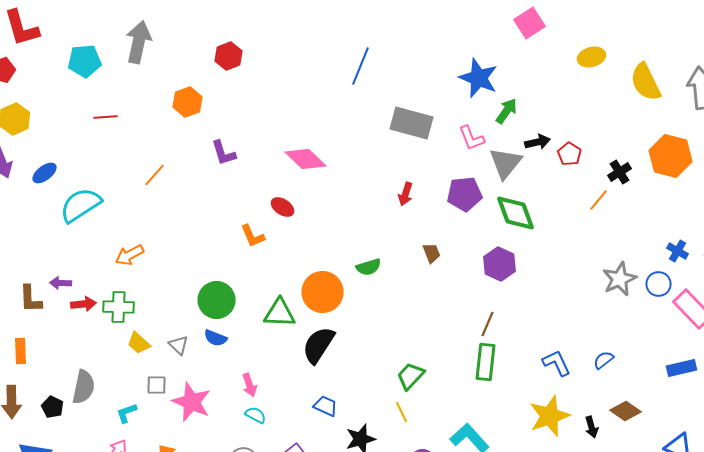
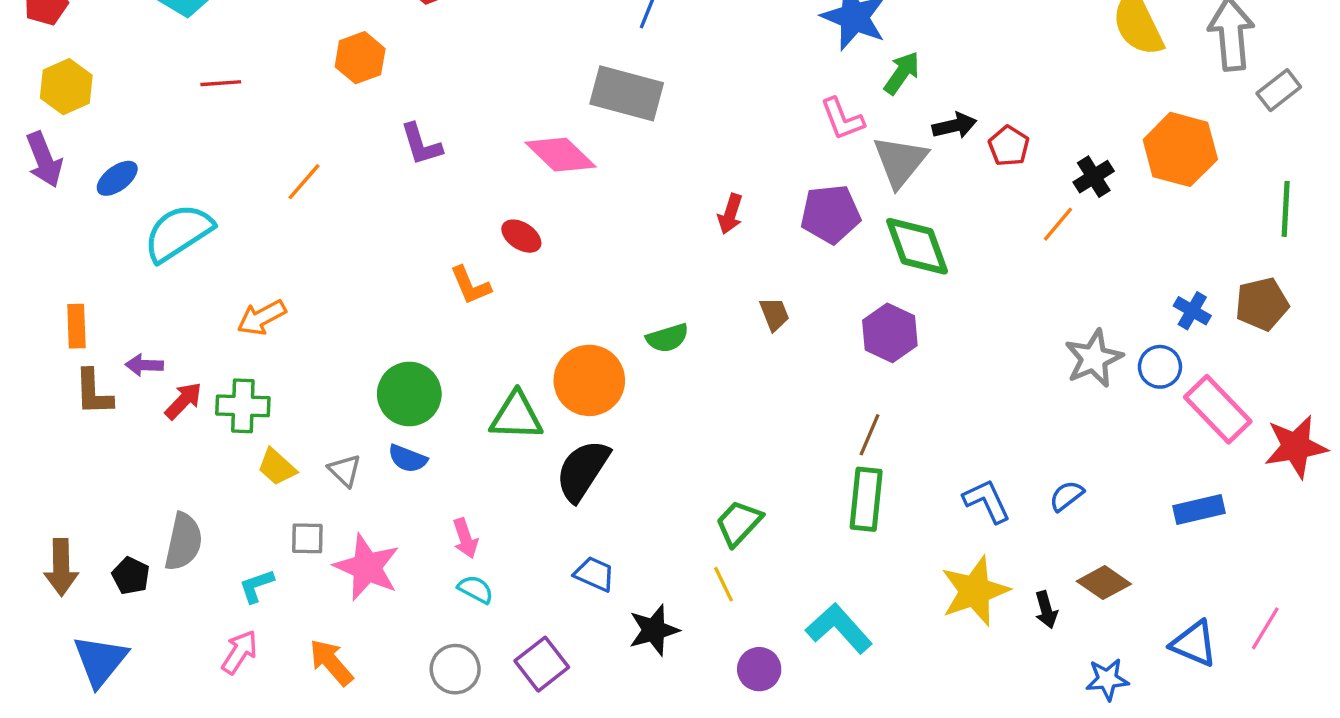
gray rectangle: (412, 123) -> (627, 93), moved
red arrow: (84, 304) -> (183, 401), turned -40
orange rectangle: (20, 351) -> (76, 326), moved

